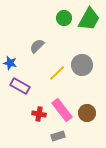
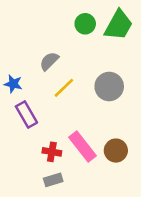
yellow line: (57, 73) -> (64, 88), moved
purple rectangle: (20, 86) -> (26, 115), turned 30
gray rectangle: (58, 136) -> (53, 180), moved

